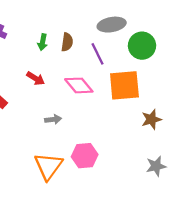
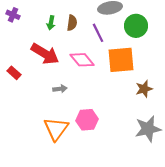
red arrow: (36, 78) -> (45, 54), size x1.8
gray star: (156, 166) -> (148, 129), size x1.5

